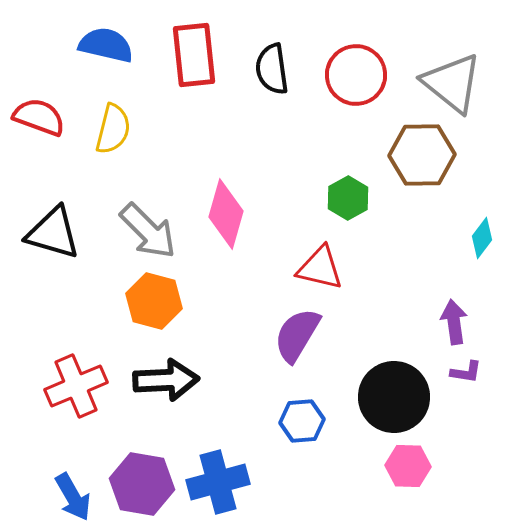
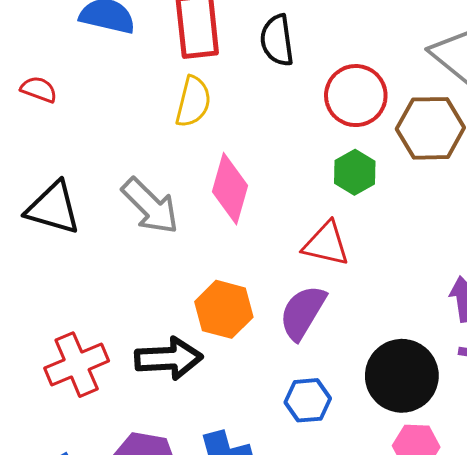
red circle: (356, 75) -> (356, 96), moved
red semicircle: (39, 117) -> (39, 89), size x0.7
yellow semicircle: (113, 129) -> (193, 102), moved
orange hexagon: (154, 301) -> (224, 309), moved

